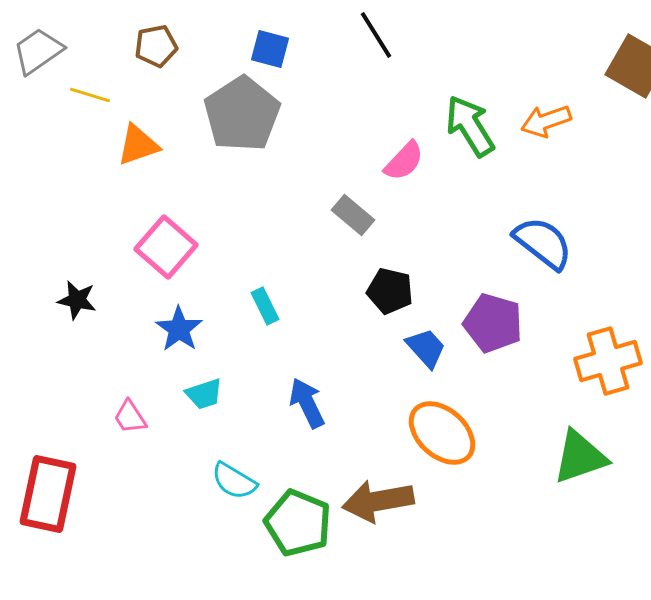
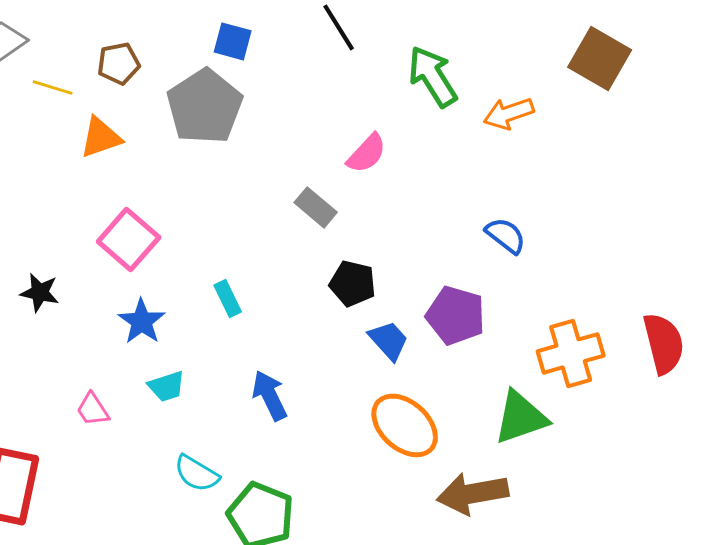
brown pentagon: (156, 46) -> (119, 63), moved
green arrow: (470, 126) -> (433, 76), moved
blue semicircle: (543, 243) -> (506, 235), size x0.7
green triangle: (580, 457) -> (521, 417), moved
brown arrow: (378, 501) -> (473, 493), moved

